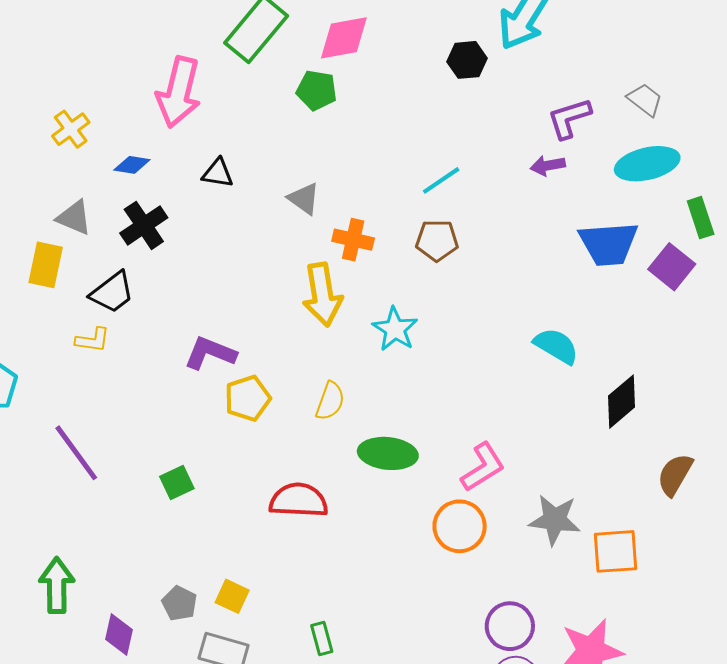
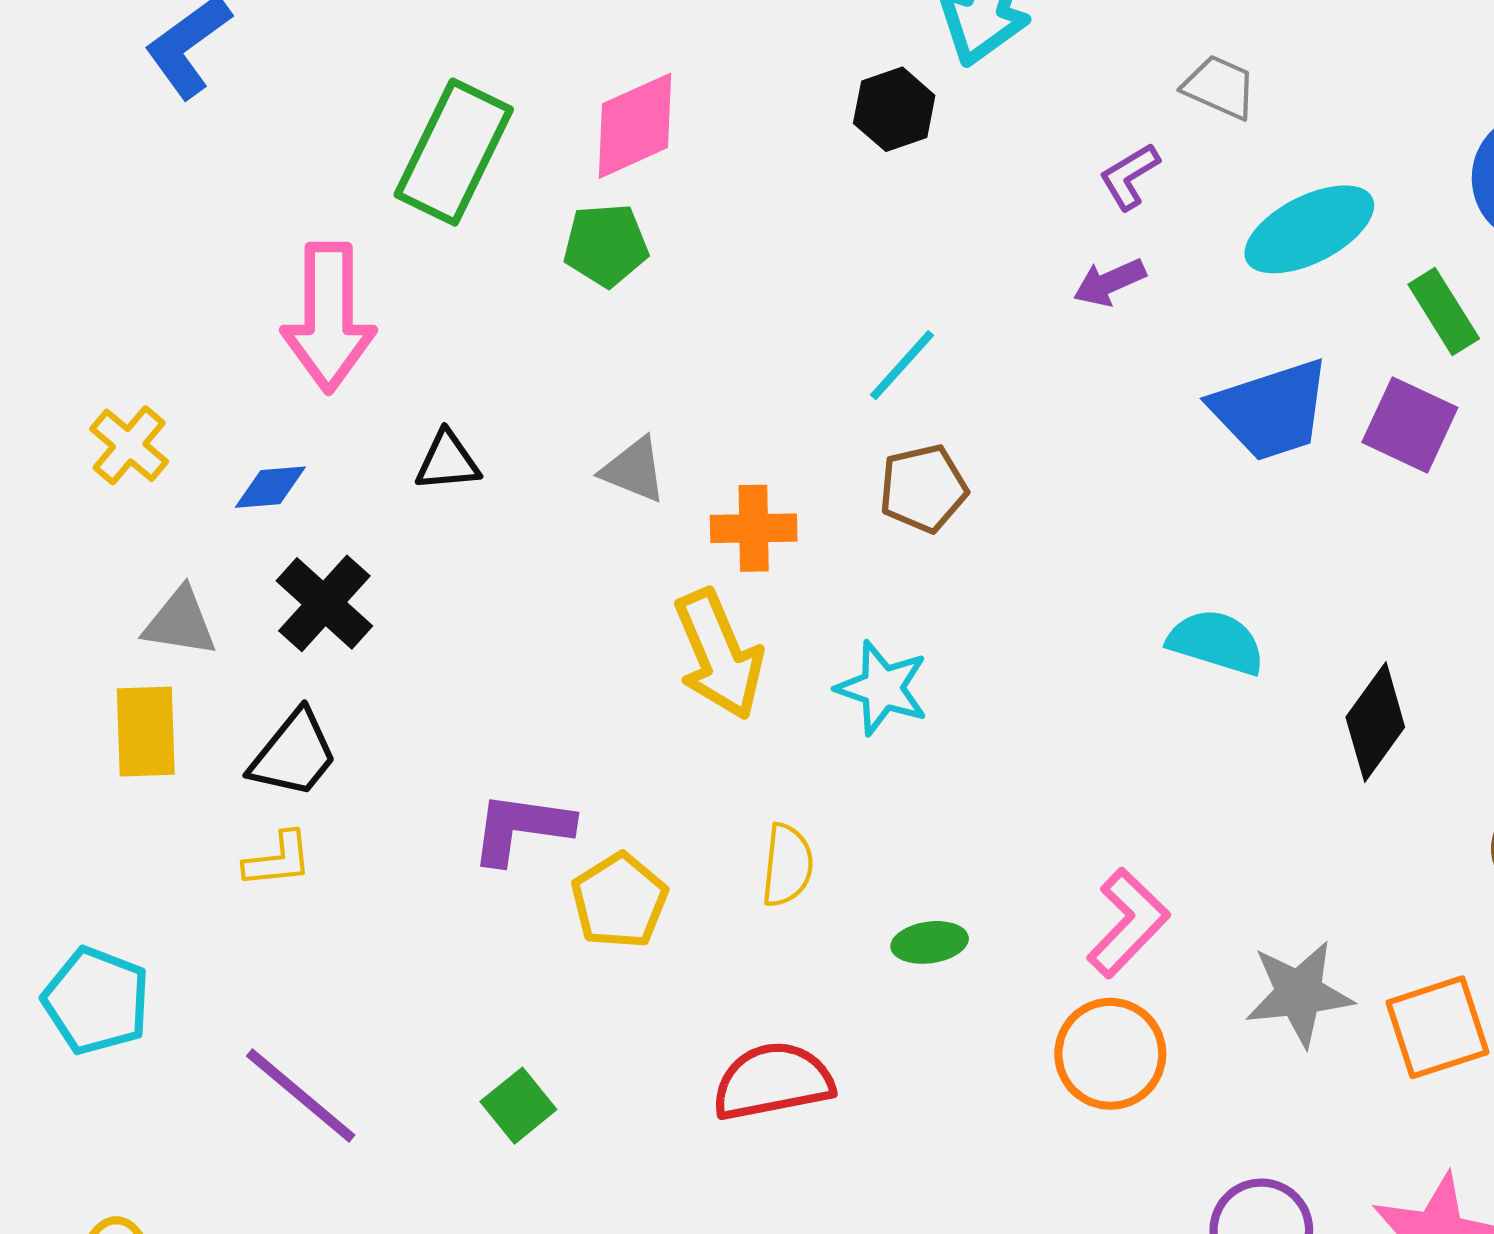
gray trapezoid: (645, 100) -> (1220, 87), moved
purple L-shape: (569, 118) -> (1129, 176), size x0.7
green ellipse: (388, 453) -> (930, 942), size x0.6

